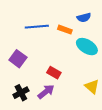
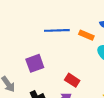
purple square: (18, 59) -> (35, 63), turned 30

